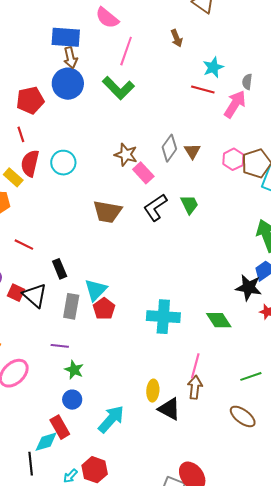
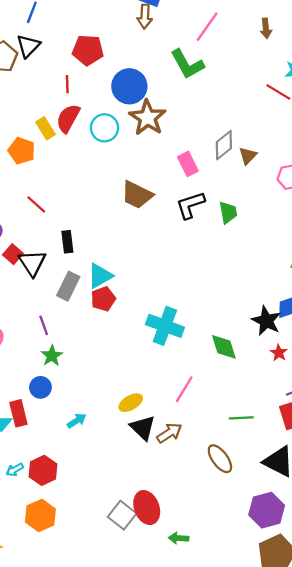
blue circle: (68, 84) -> (129, 86), moved
brown star: (126, 155) -> (148, 118), moved, size x1.4
purple line: (60, 346) -> (44, 325), turned 48
brown arrow: (195, 387) -> (169, 433), moved, turned 35
yellow ellipse: (153, 391) -> (131, 403), turned 40
cyan arrow: (111, 419) -> (77, 421), size x0.6

